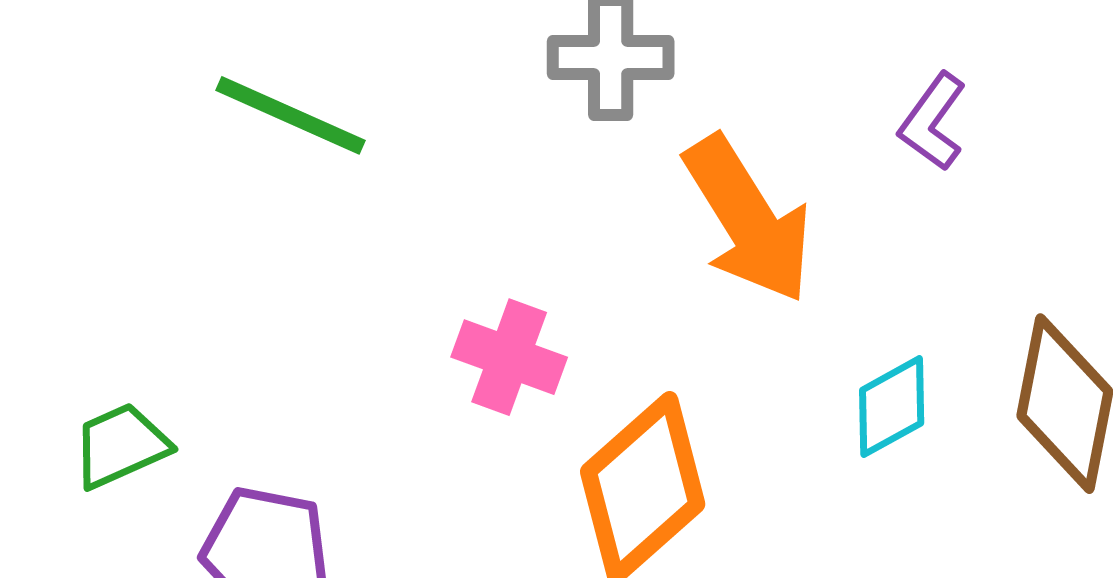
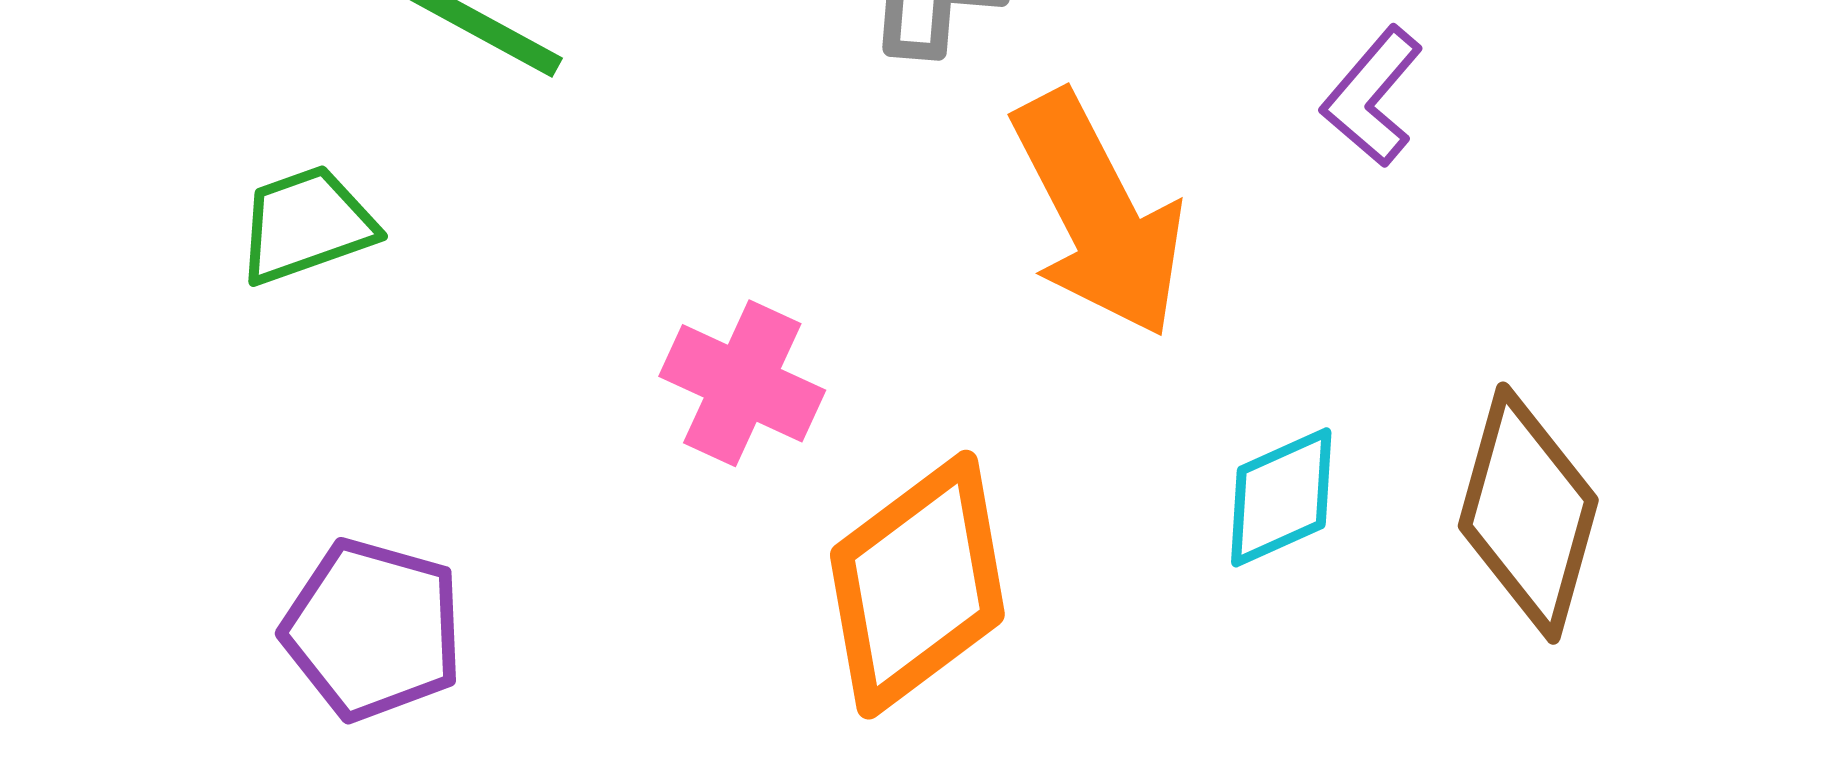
green trapezoid: (121, 446) -> (306, 225), moved

